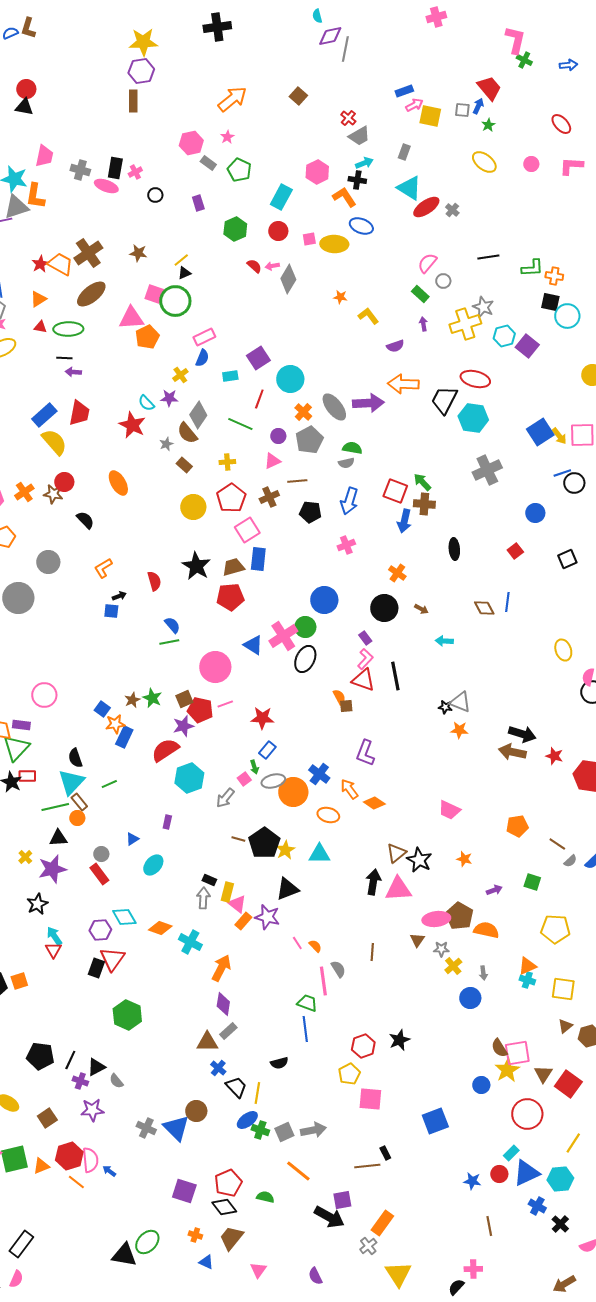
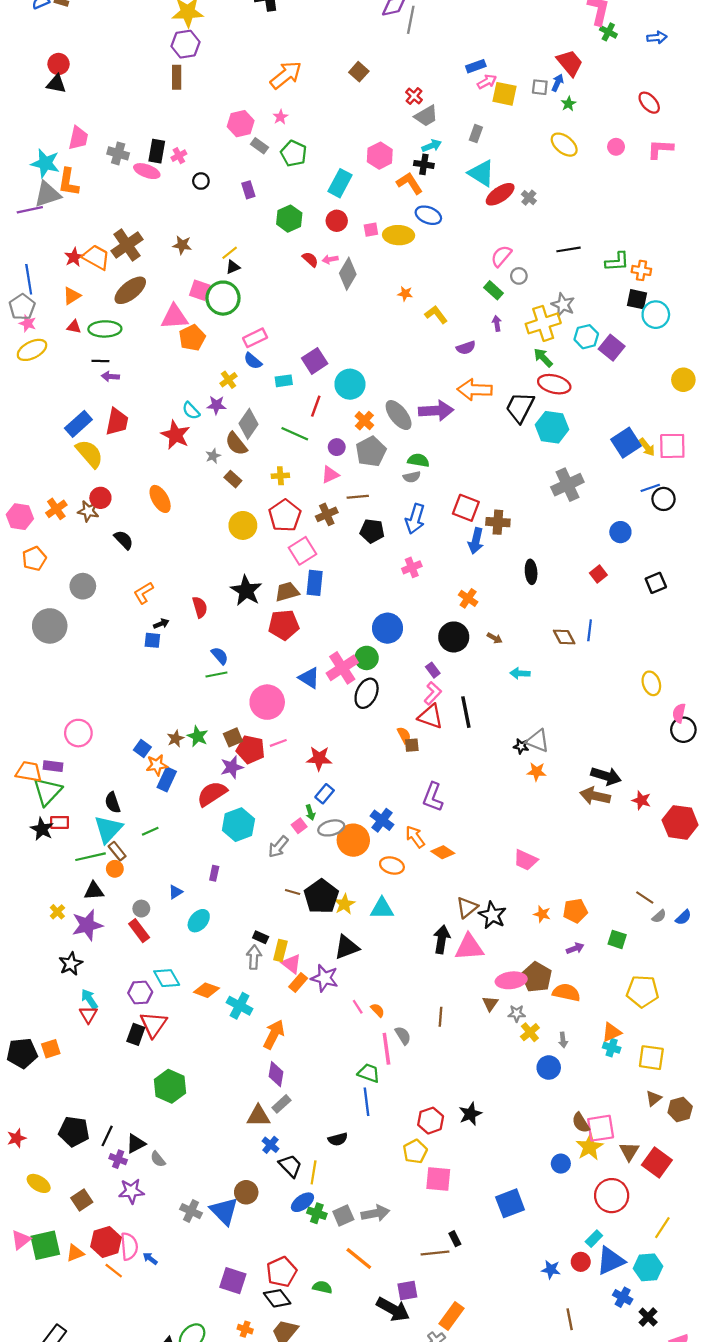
blue semicircle: (202, 358) -> (253, 361), turned 108
green arrow: (422, 482) -> (543, 358), moved
orange pentagon: (517, 826) -> (575, 911), moved

